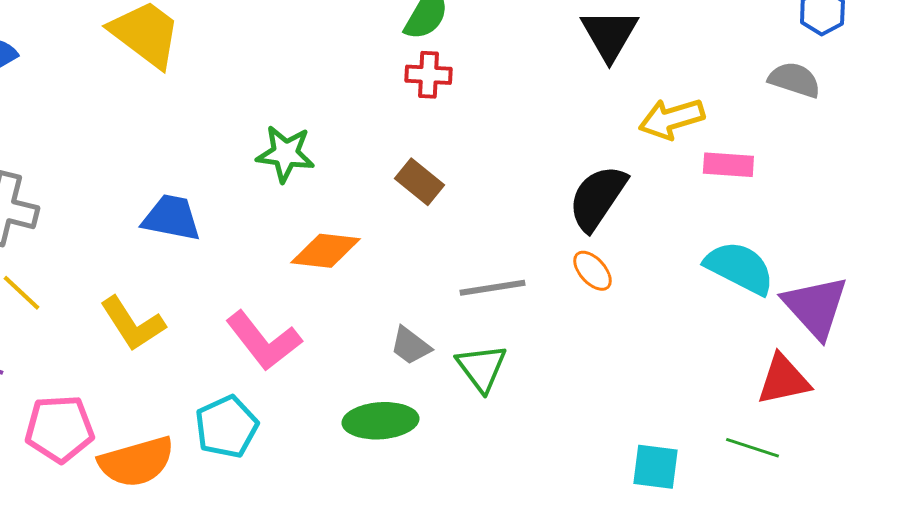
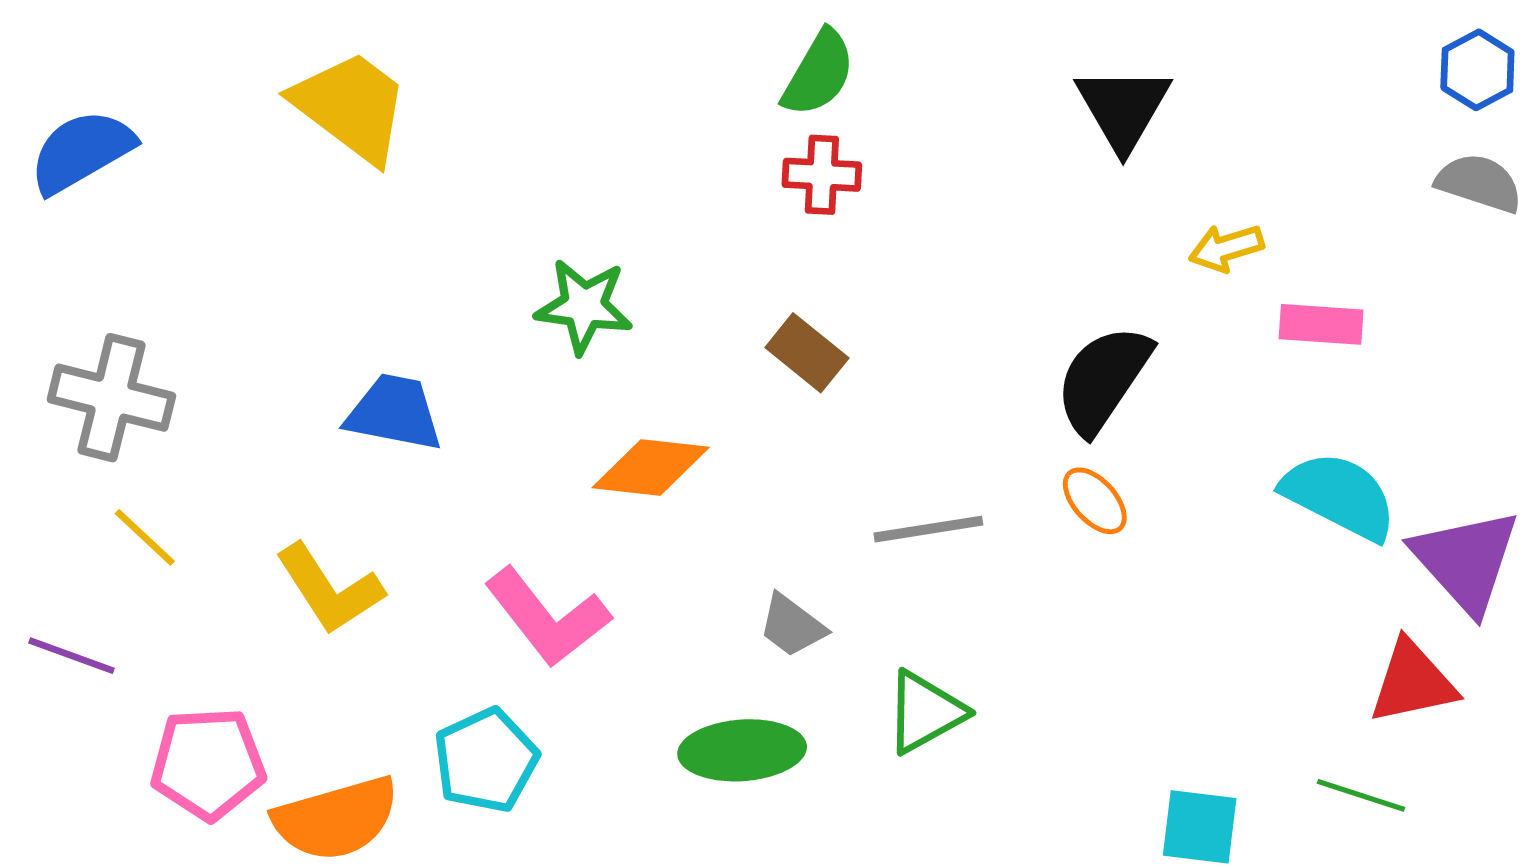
gray semicircle: (794, 80) -> (1479, 183), moved
yellow arrow: (671, 119) -> (1226, 248), size x0.7
green triangle: (481, 368) -> (925, 712), moved, turned 38

